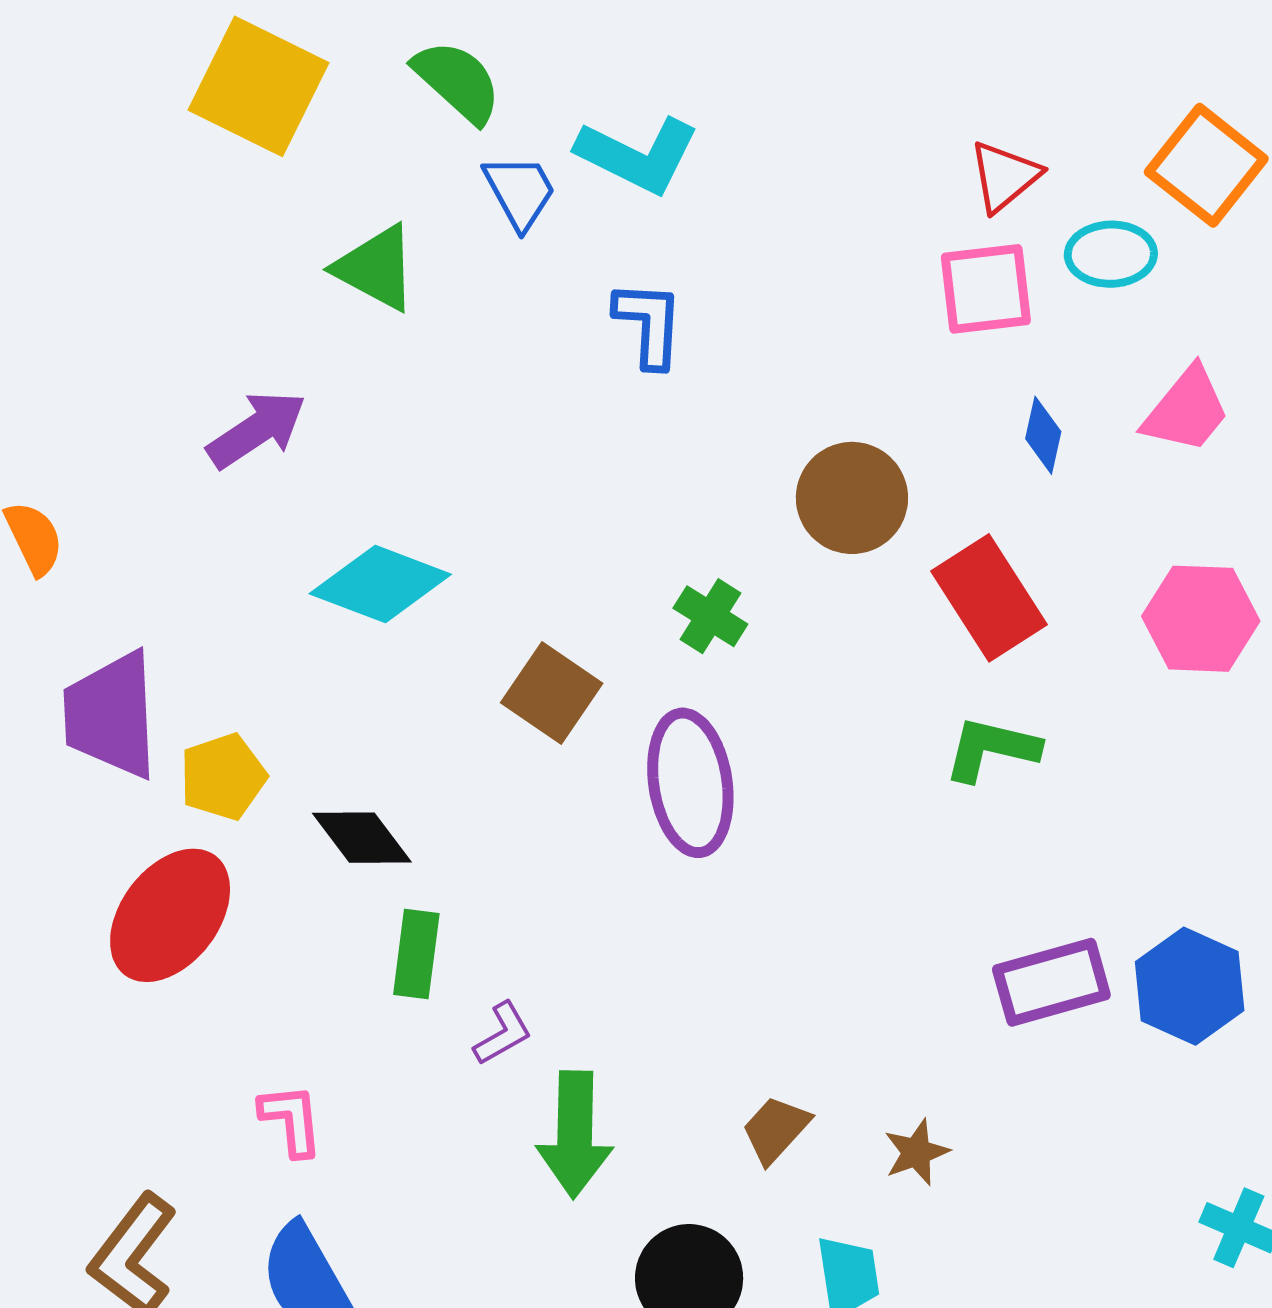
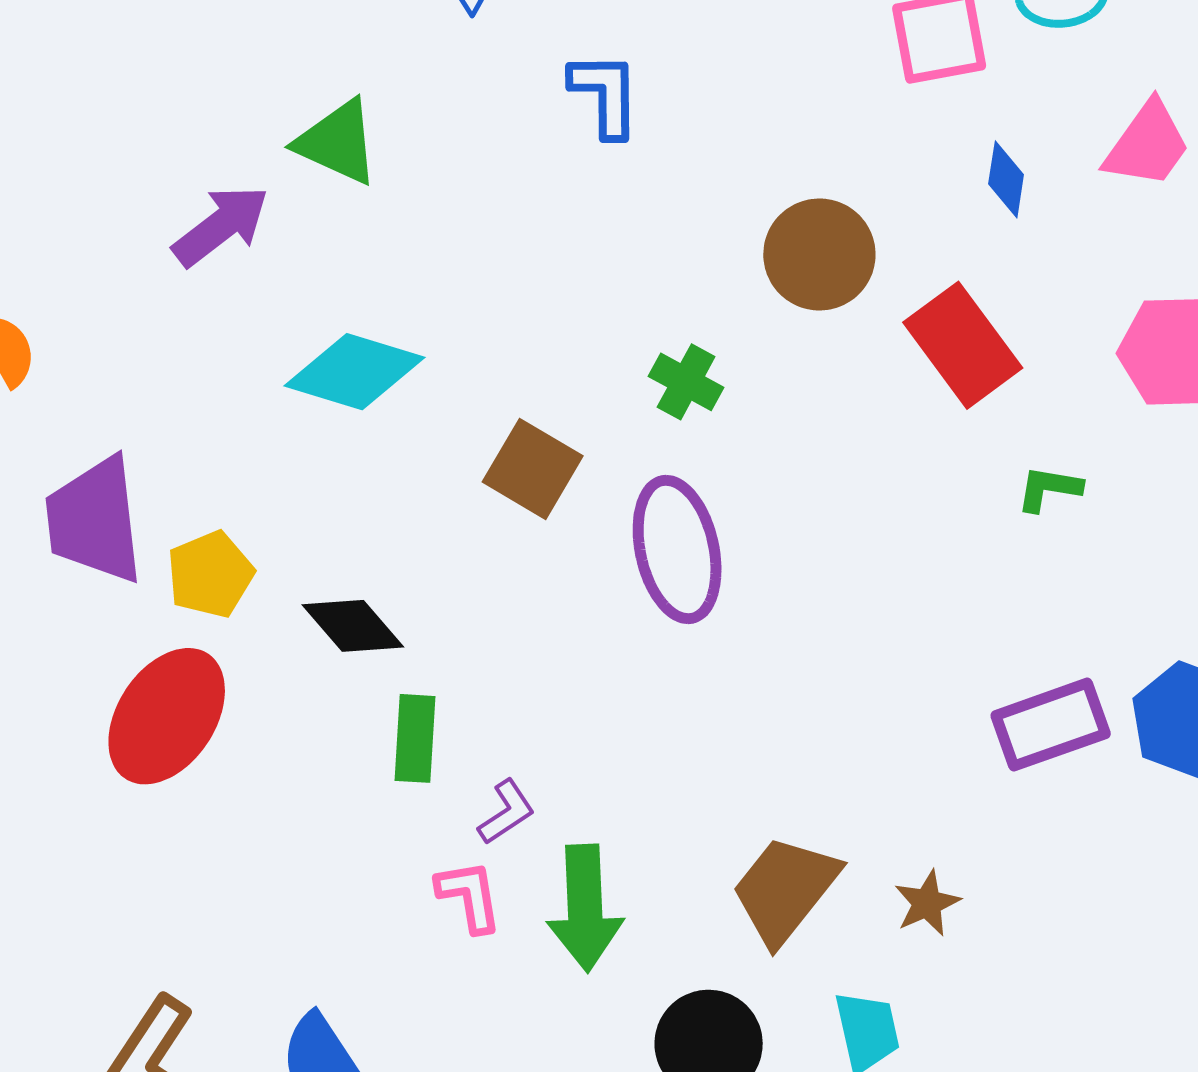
green triangle: (376, 268) -> (337, 142), moved
green L-shape: (991, 749) -> (1049, 489), moved, size x0.7
pink L-shape: (291, 1120) -> (469, 896), moved
brown trapezoid: (776, 1129) -> (785, 890), size x1.6

